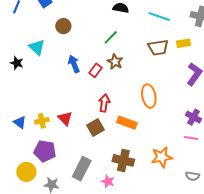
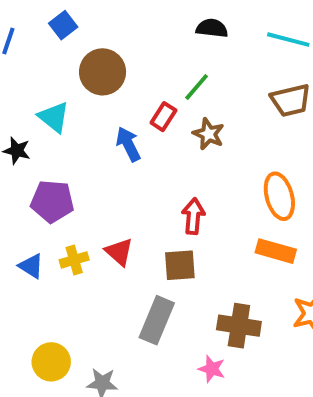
brown circle: (63, 26) -> (103, 72), size x1.5
red rectangle: (95, 70) -> (163, 117), moved
orange rectangle: (127, 123) -> (276, 251), moved
brown square: (96, 127) -> (180, 265), turned 30
purple pentagon: (45, 151) -> (52, 201), moved
gray rectangle: (82, 169) -> (157, 320), moved

